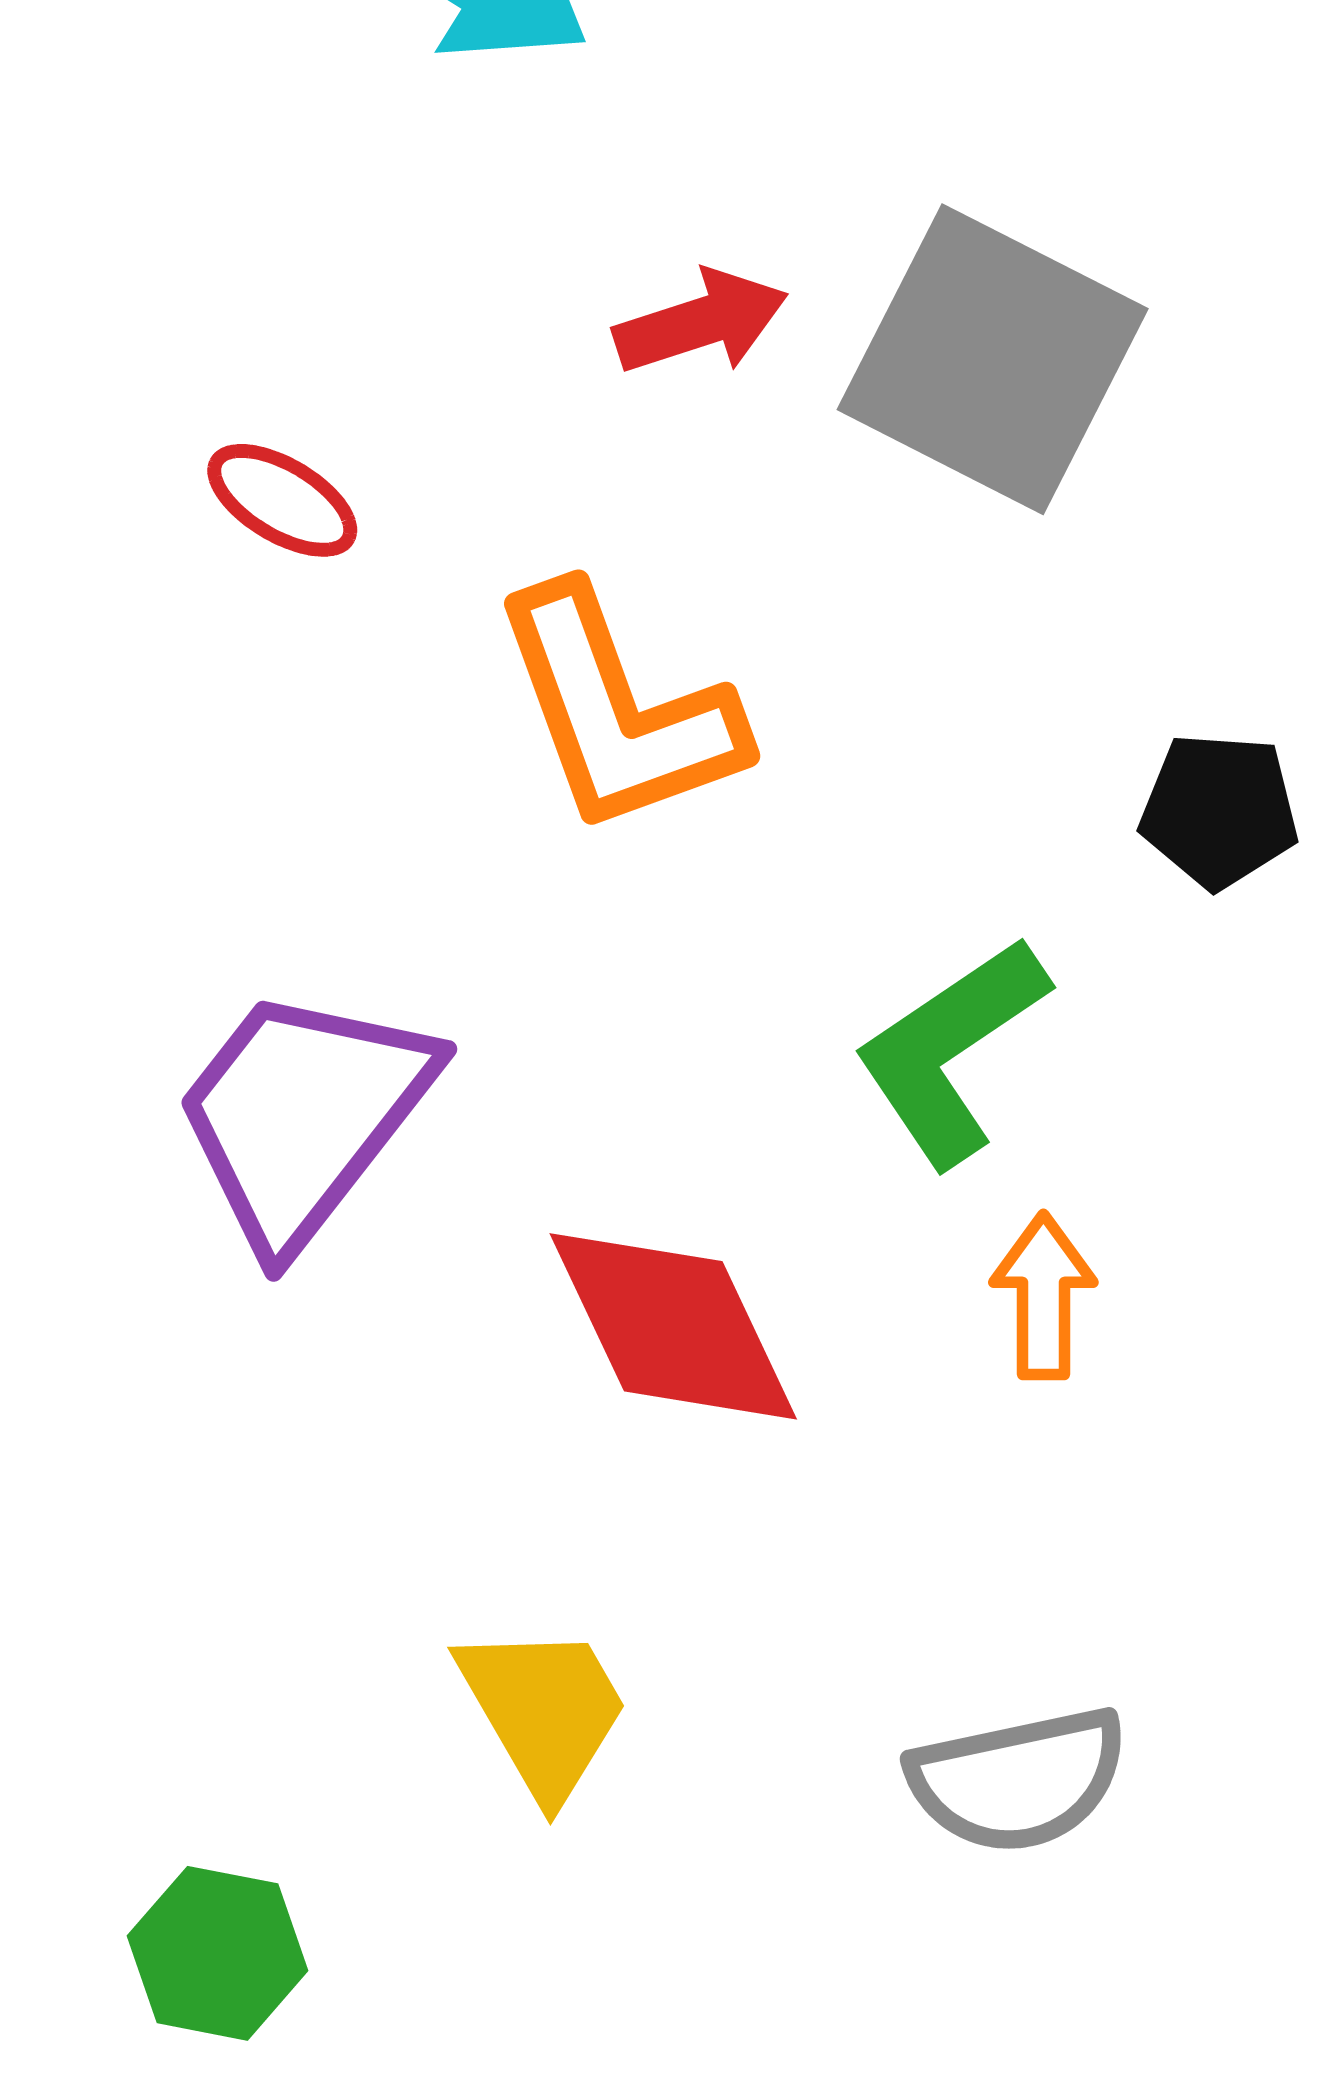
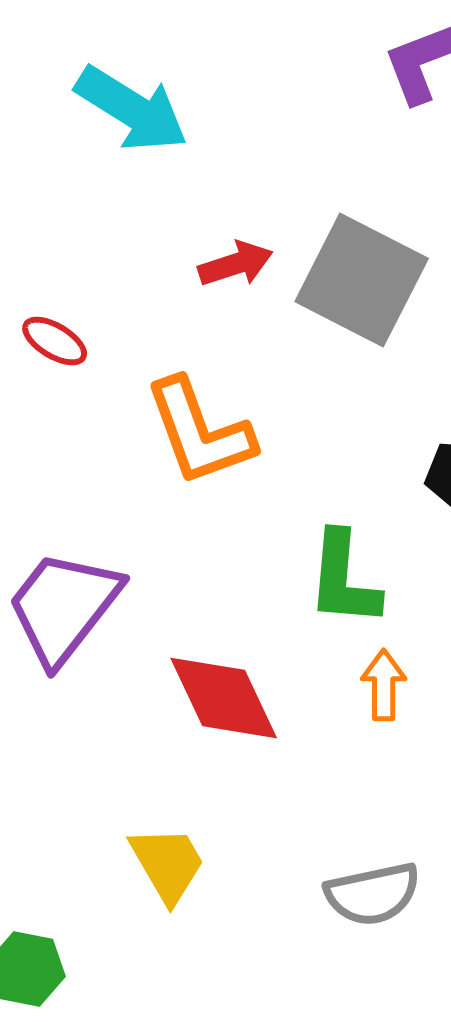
green L-shape: (951, 1051) -> (344, 579), turned -51

